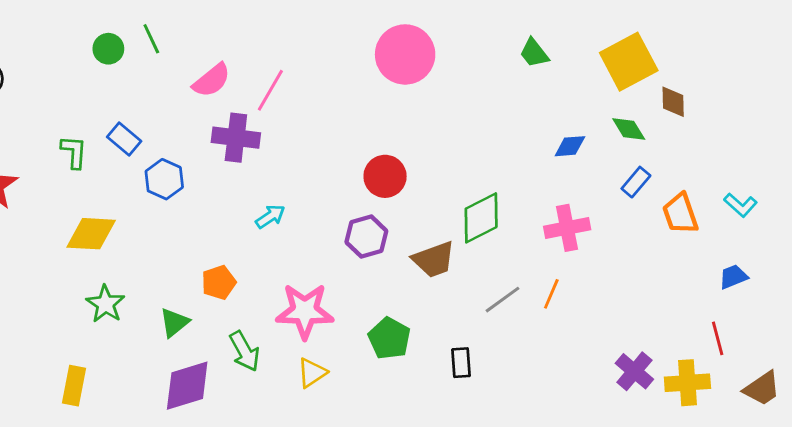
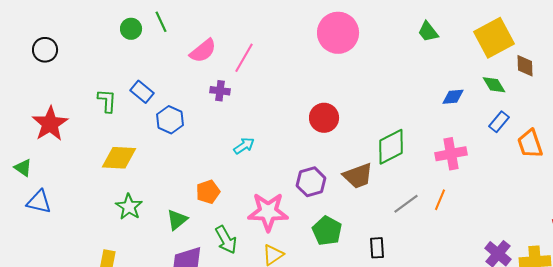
purple cross: (236, 138) -> (220, 91), size x0.6
purple hexagon: (366, 237) -> (311, 182), moved

